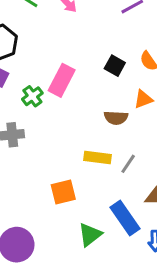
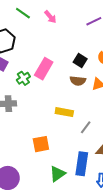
brown semicircle: (116, 118) -> (78, 81), moved
yellow rectangle: (97, 158) -> (64, 112), moved
blue rectangle: (125, 218) -> (82, 164), turned 40

